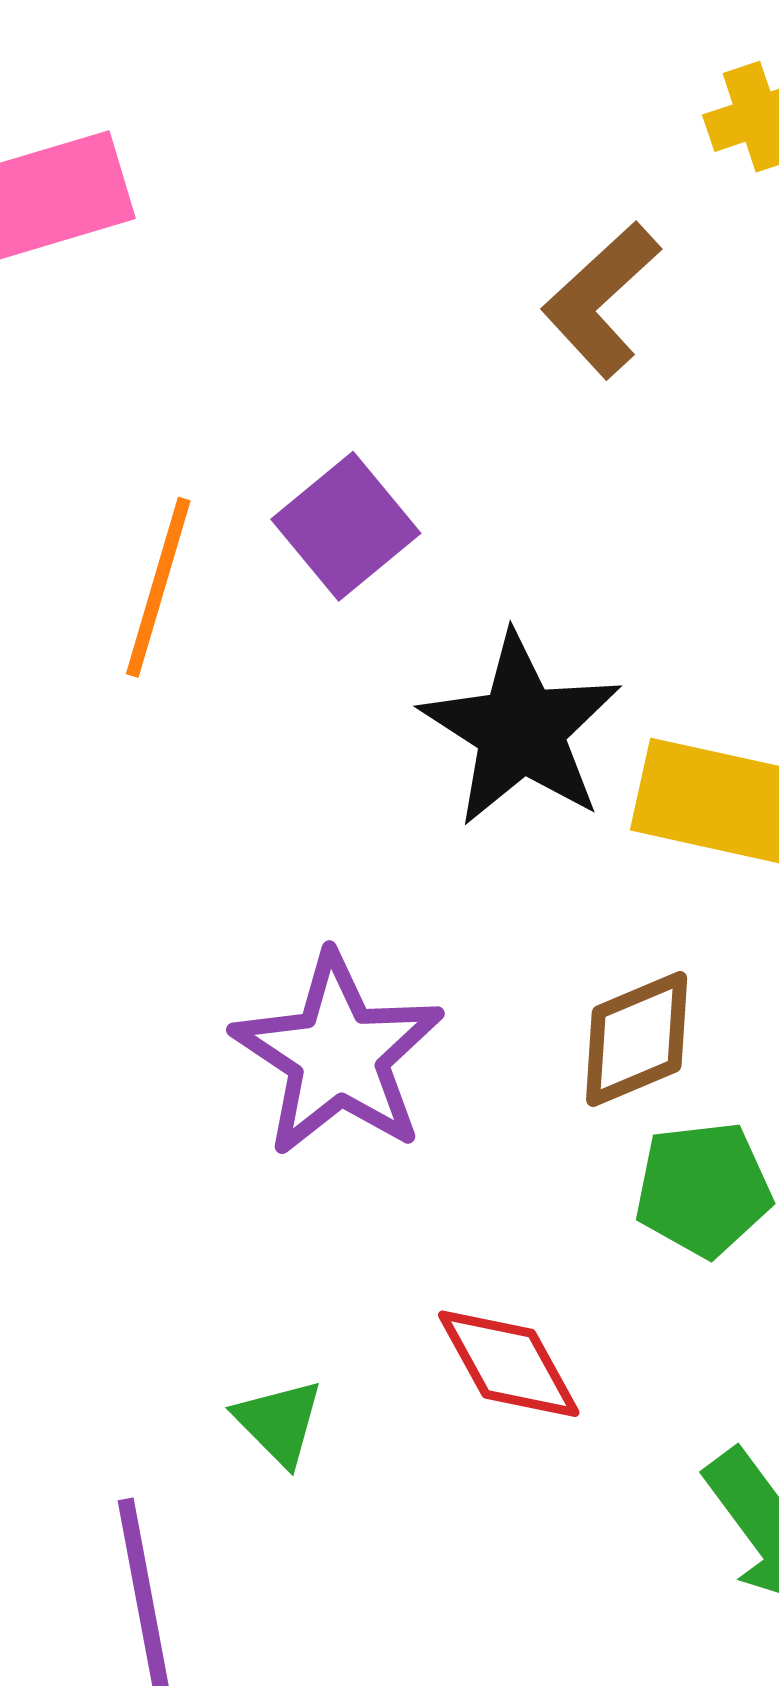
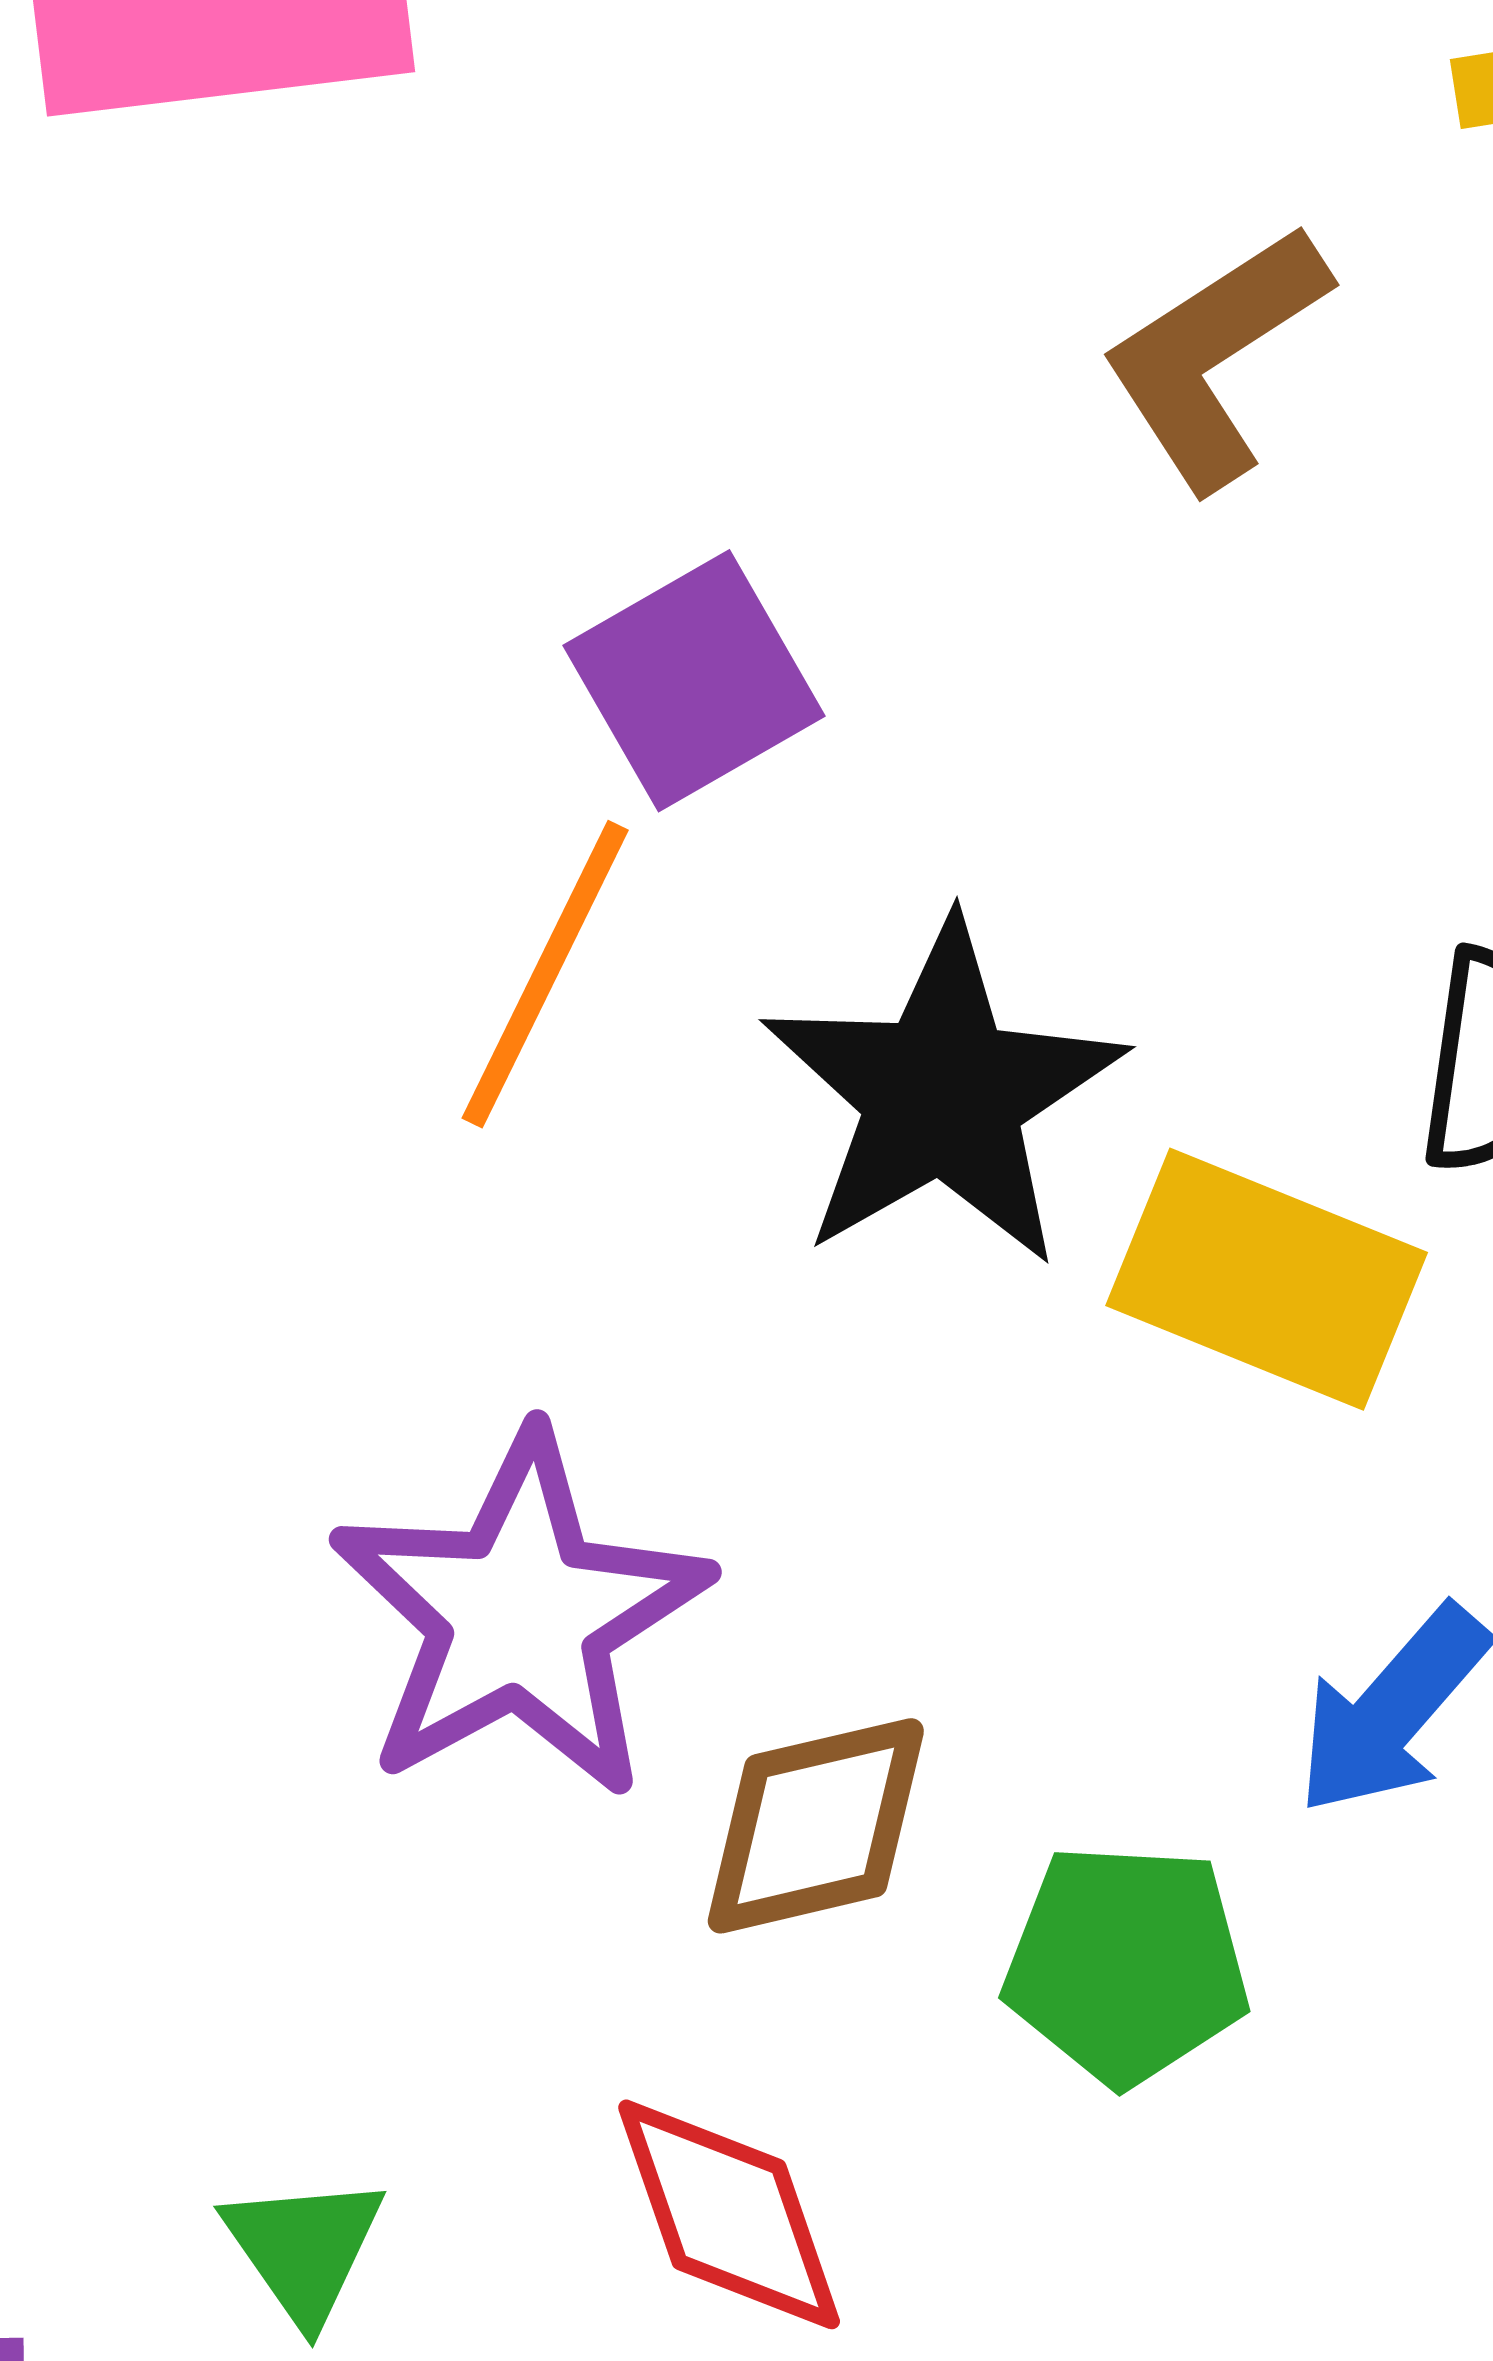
orange line: (158, 587) -> (545, 974), moved
brown diamond: (637, 1039) -> (816, 1826), moved

